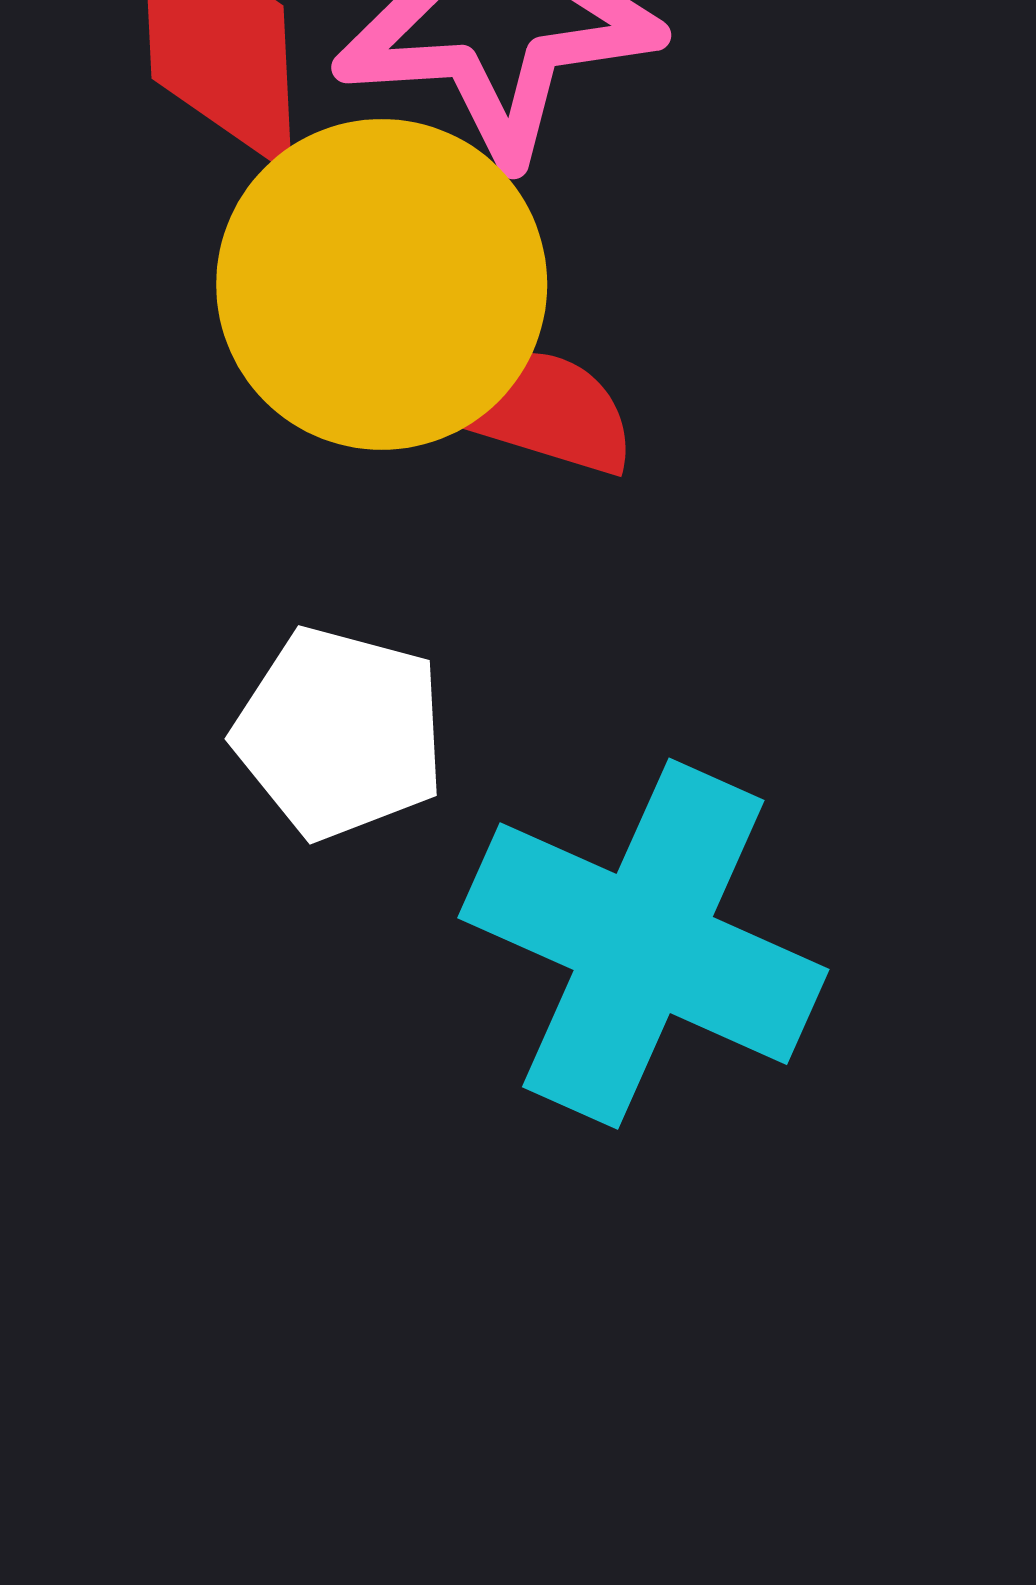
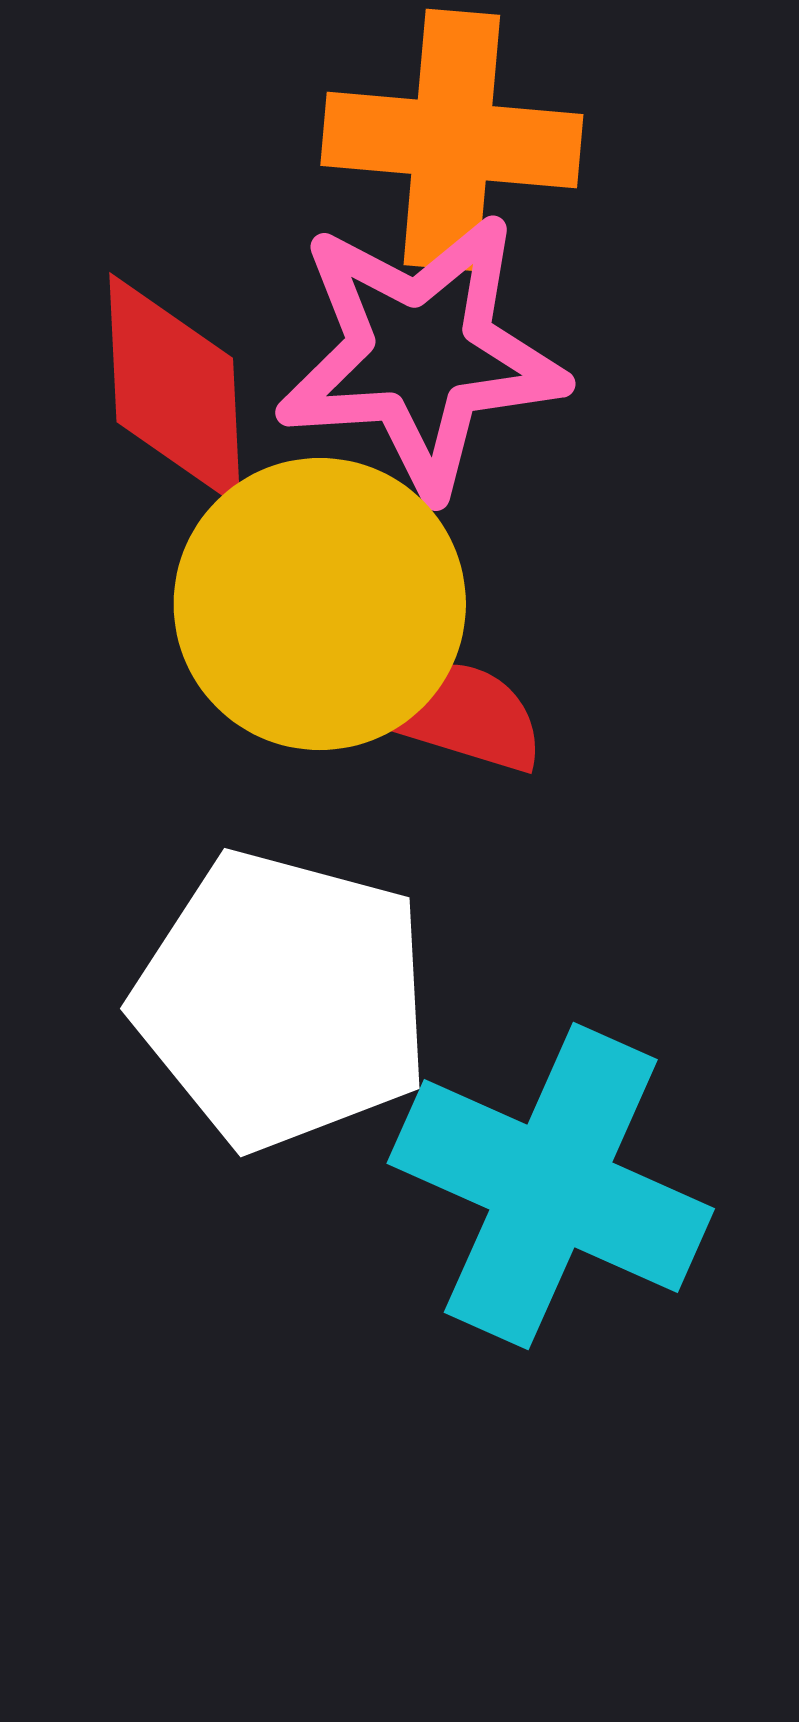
white pentagon: (340, 733) -> (283, 1000), size x1.6

